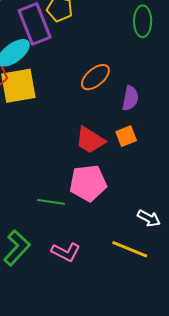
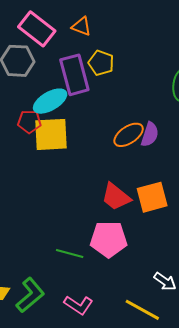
purple semicircle: (130, 98) -> (150, 134), moved
orange square: (126, 136) -> (152, 197), size x1.5

